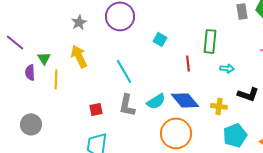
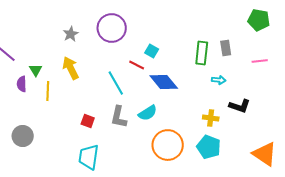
gray rectangle: (242, 11) -> (226, 48), moved
red line: (188, 63) -> (137, 65), moved, turned -56
blue diamond: (185, 100) -> (164, 82), moved
red square: (96, 109) -> (88, 121), turned 32
cyan pentagon: (235, 135) -> (209, 147), moved, turned -30

